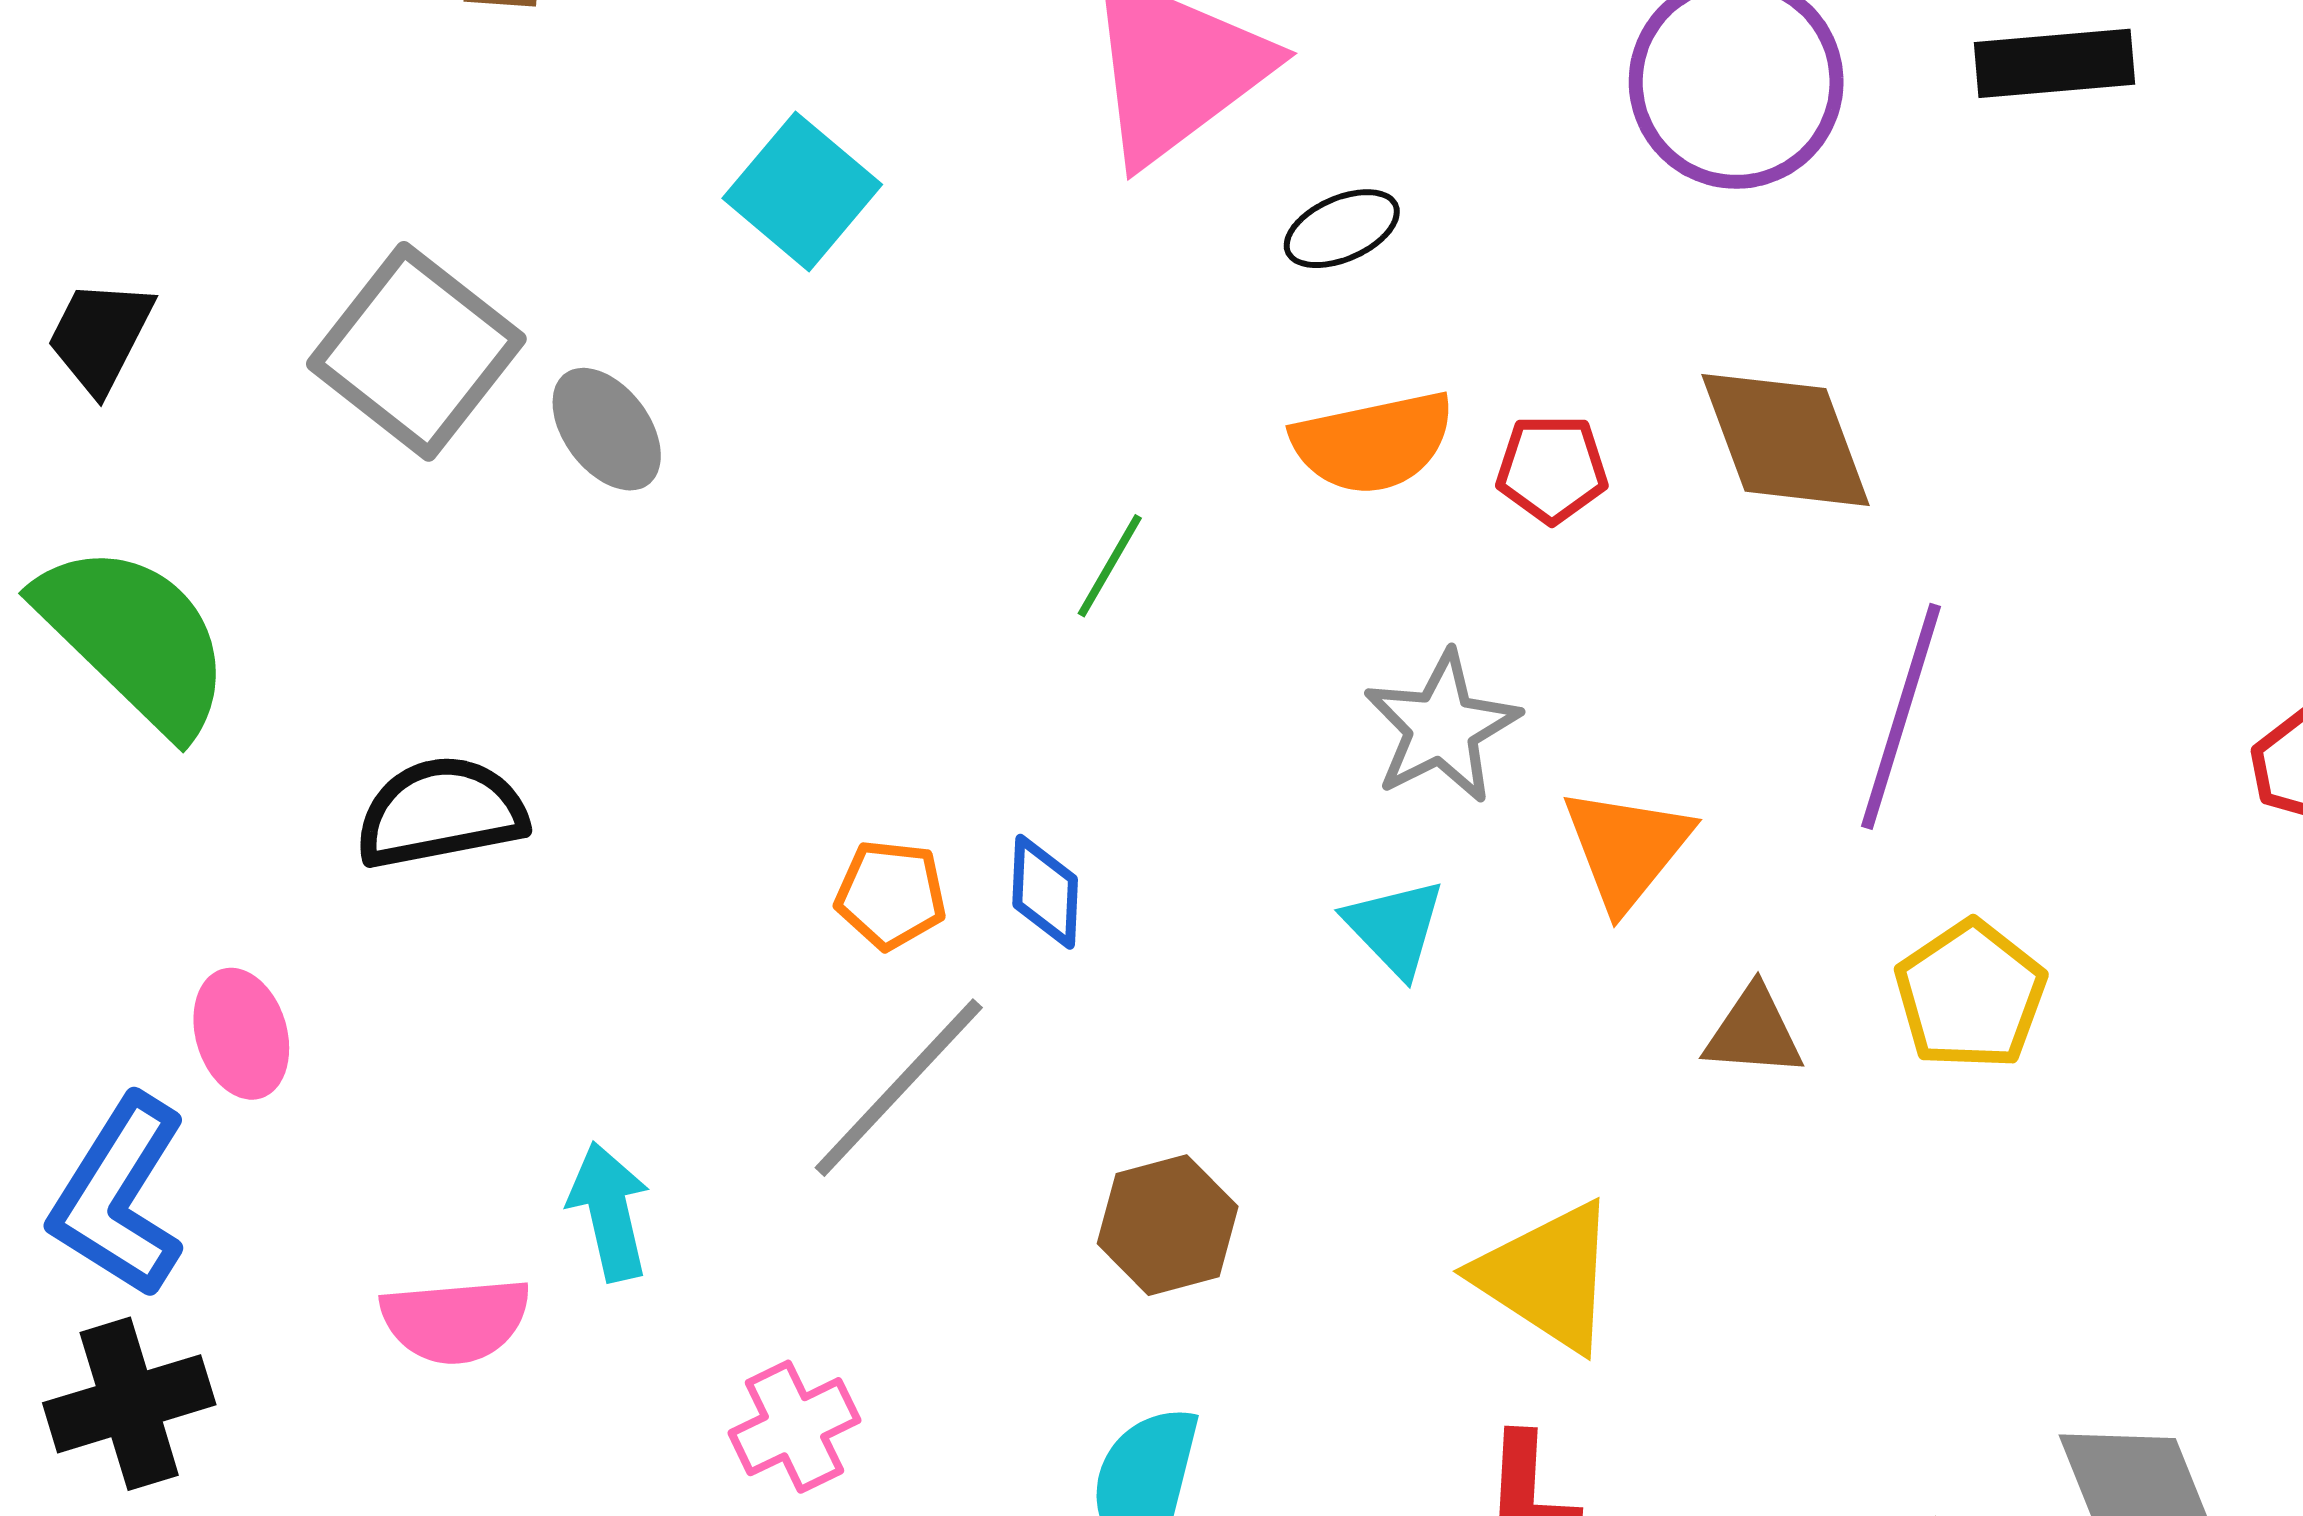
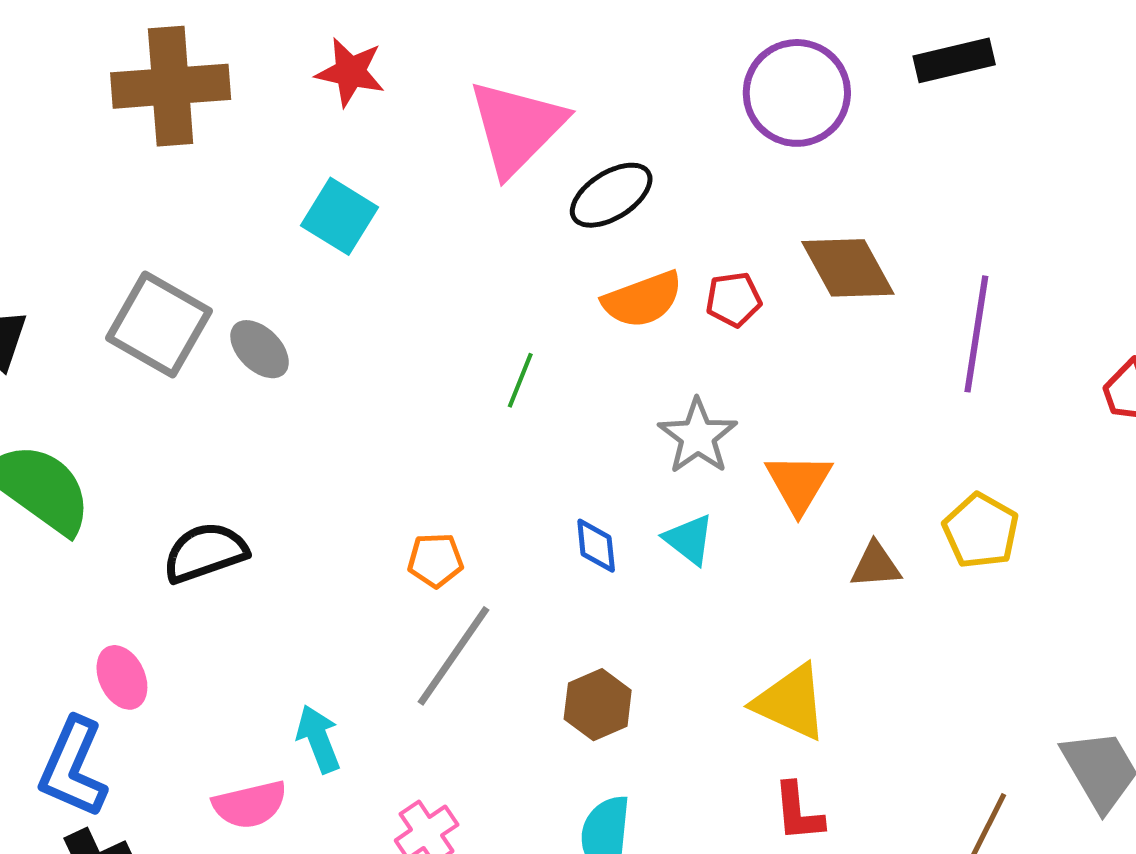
black ellipse: (1342, 229) -> (611, 195), size x1.5
purple line: (1901, 716) -> (976, 334), moved
blue diamond: (1045, 892) -> (596, 546), moved

